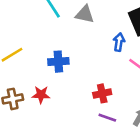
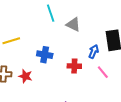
red cross: (102, 93) -> (74, 66), moved

